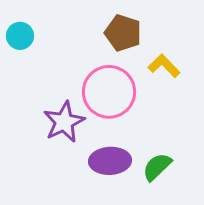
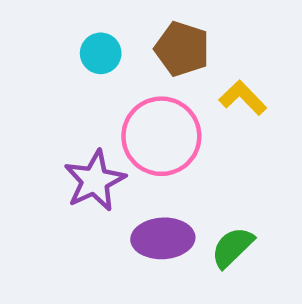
cyan circle: (20, 36) -> (101, 53), moved

